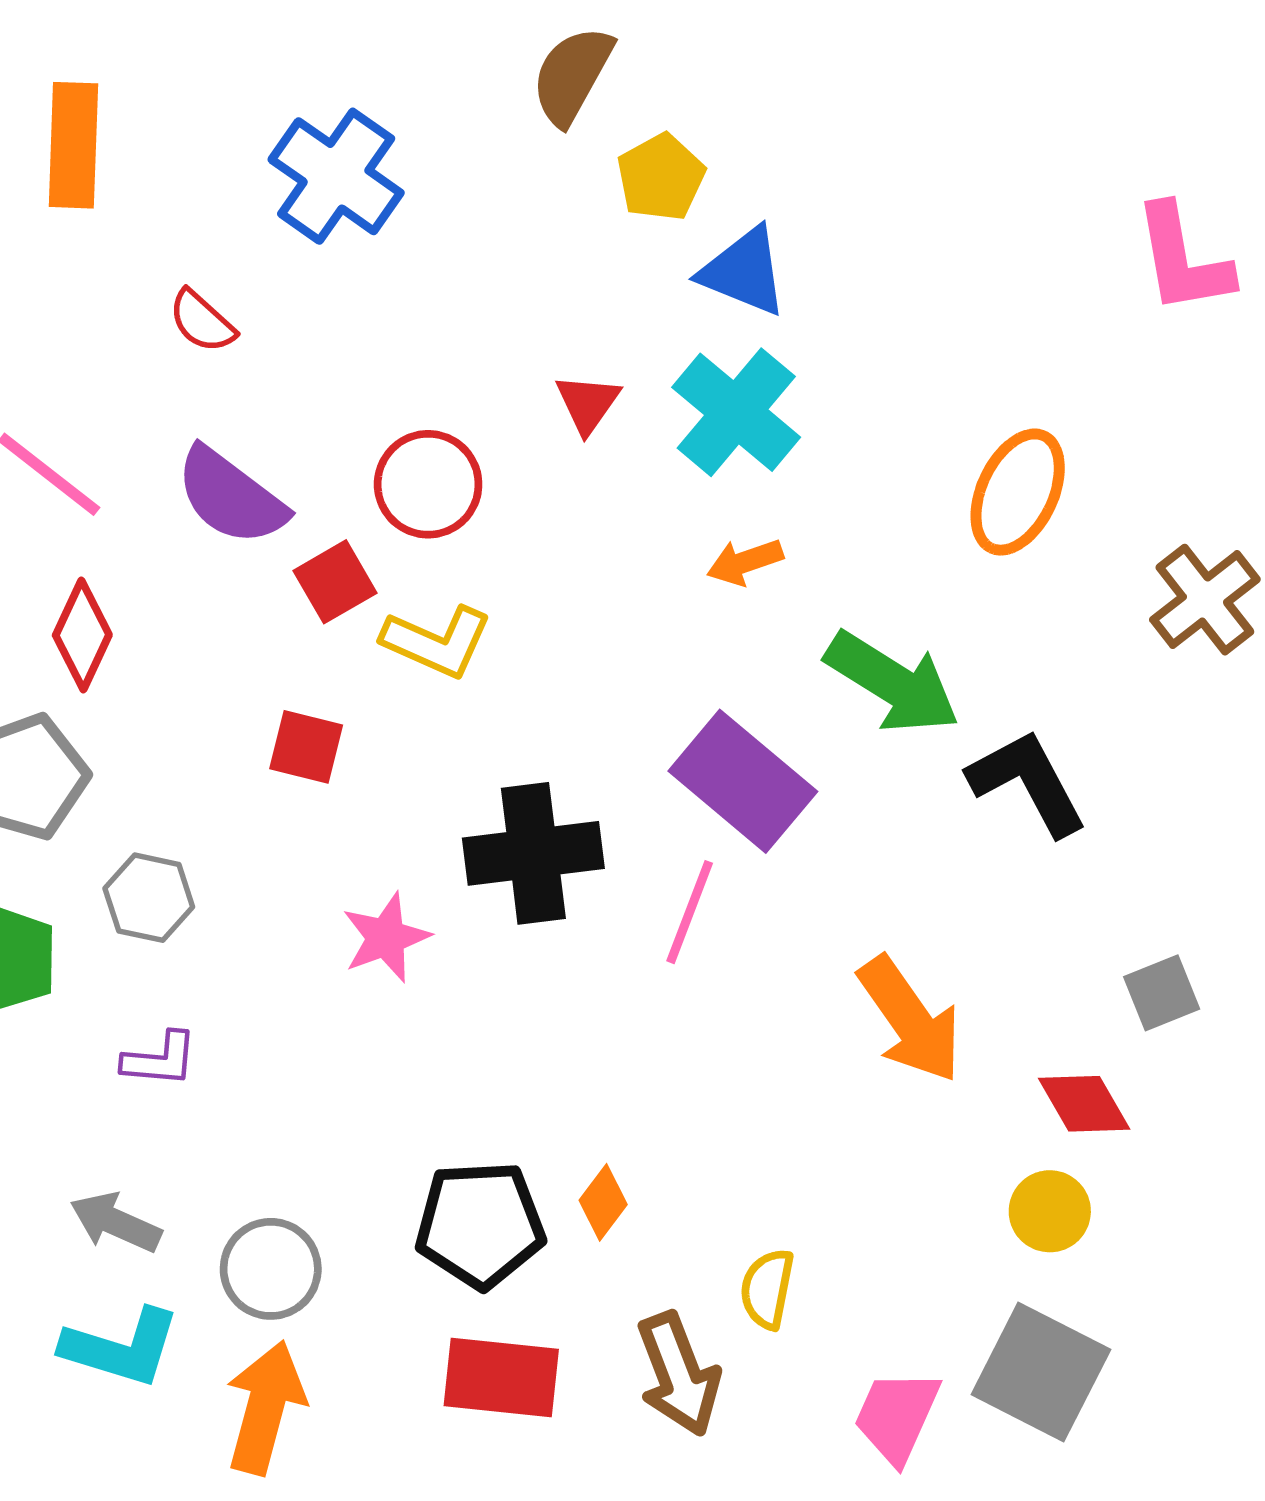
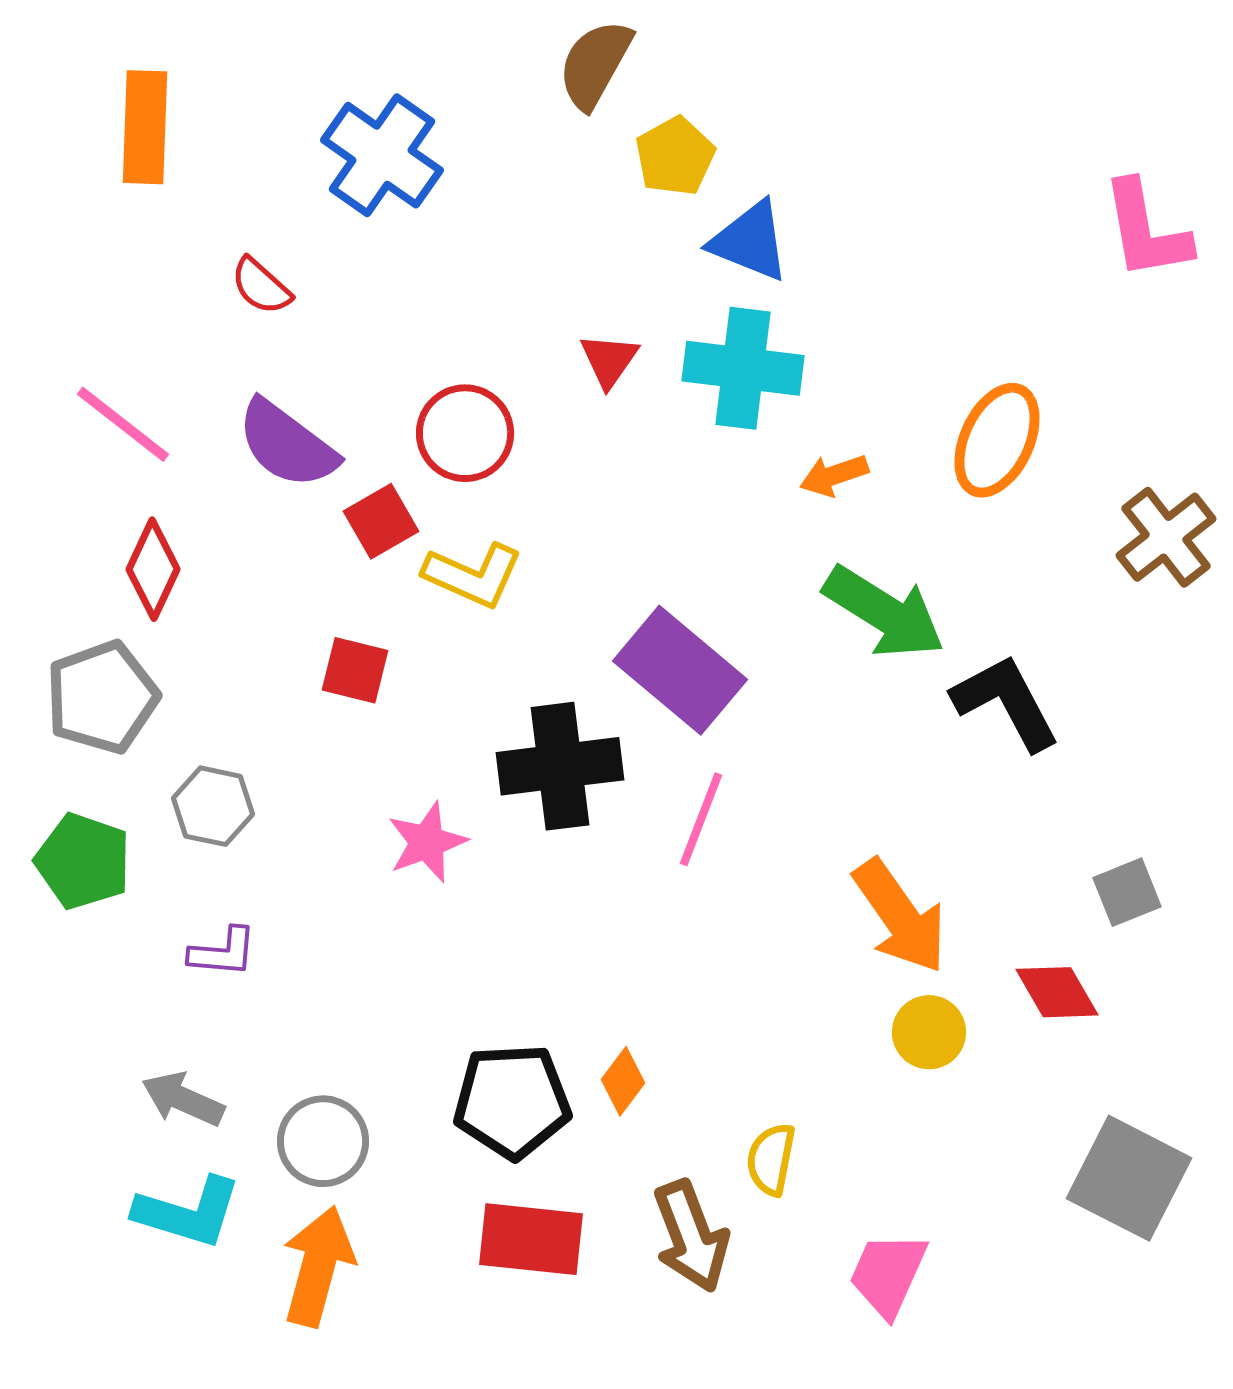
cyan cross: (736, 412) -> (743, 368), turned -33
orange arrow: (745, 562) -> (834, 475), moved
purple rectangle: (743, 781) -> (680, 670), moved
yellow circle: (1050, 1211) -> (929, 1032), moved
gray square: (1041, 1372) -> (1129, 1178), moved

